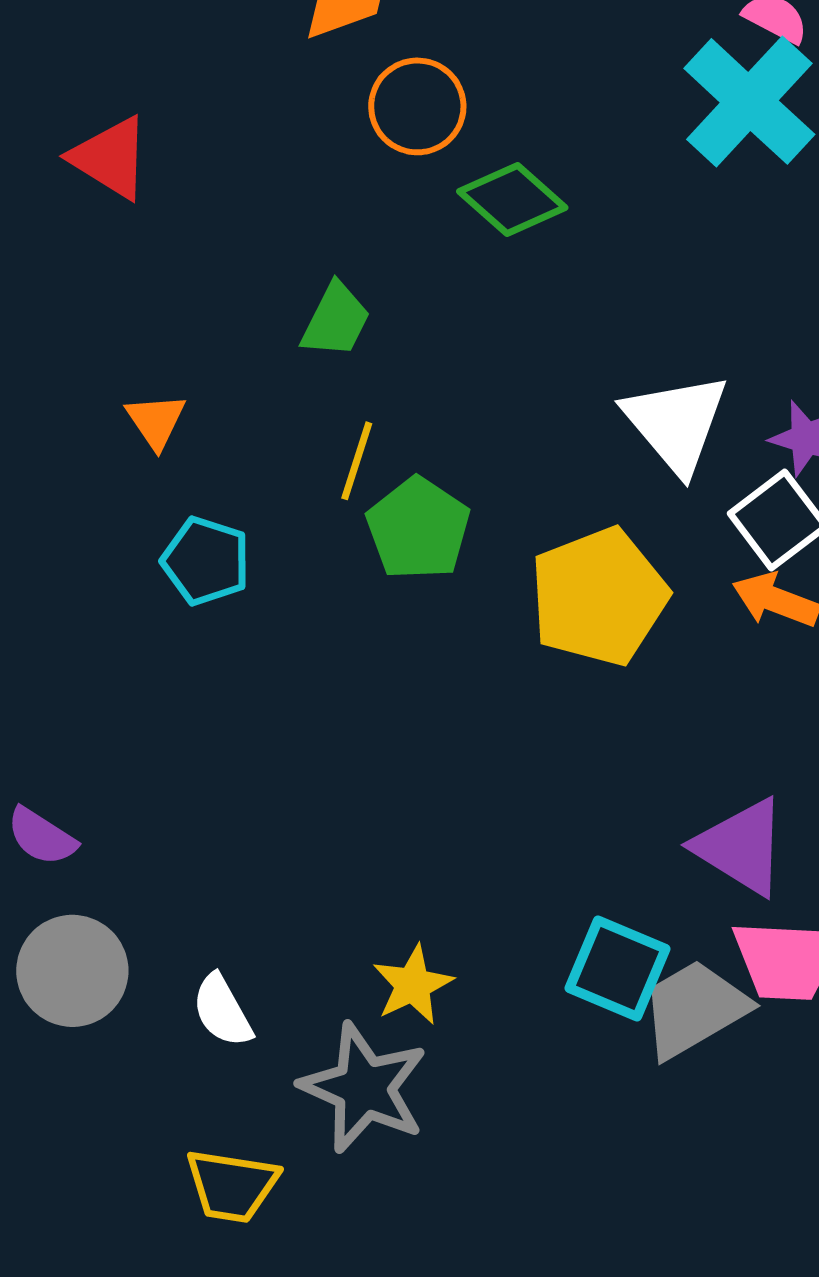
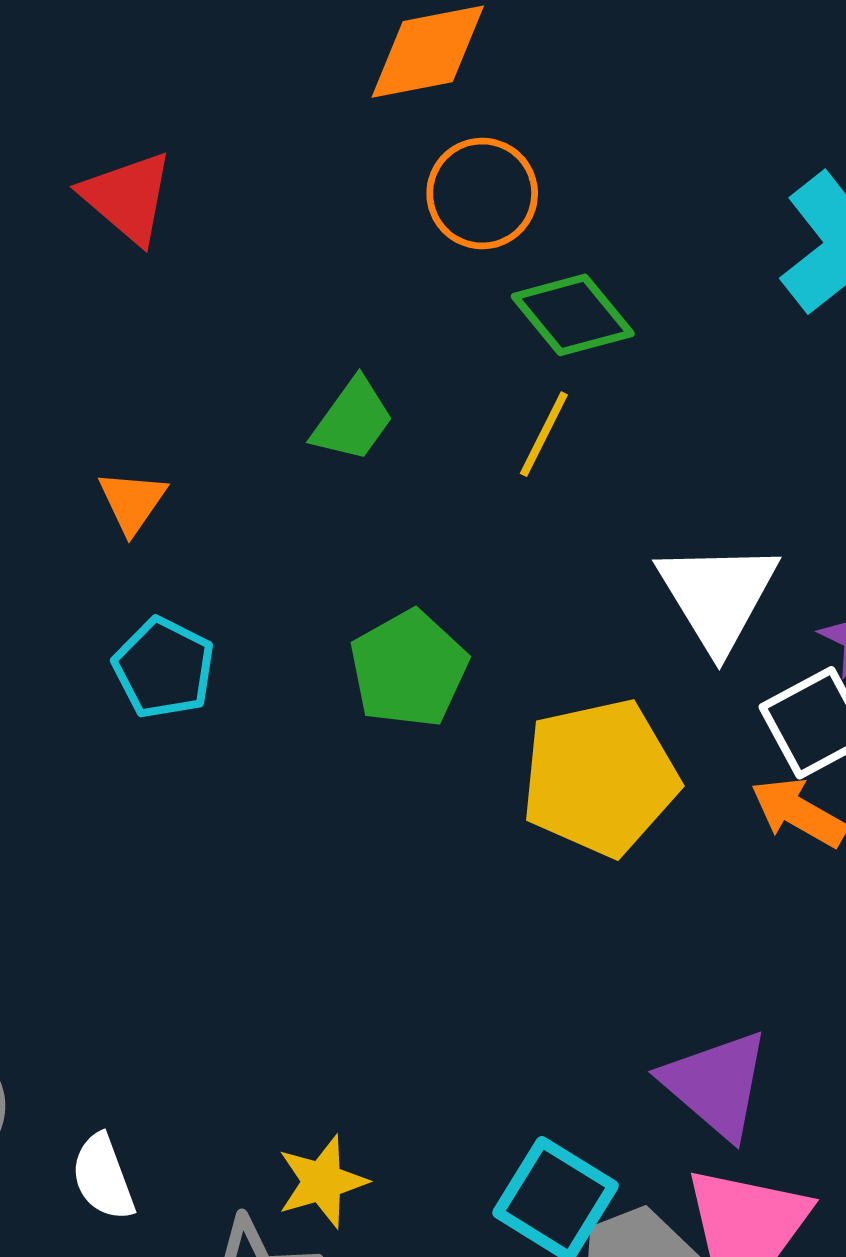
yellow line: (357, 461) -> (544, 434), moved

